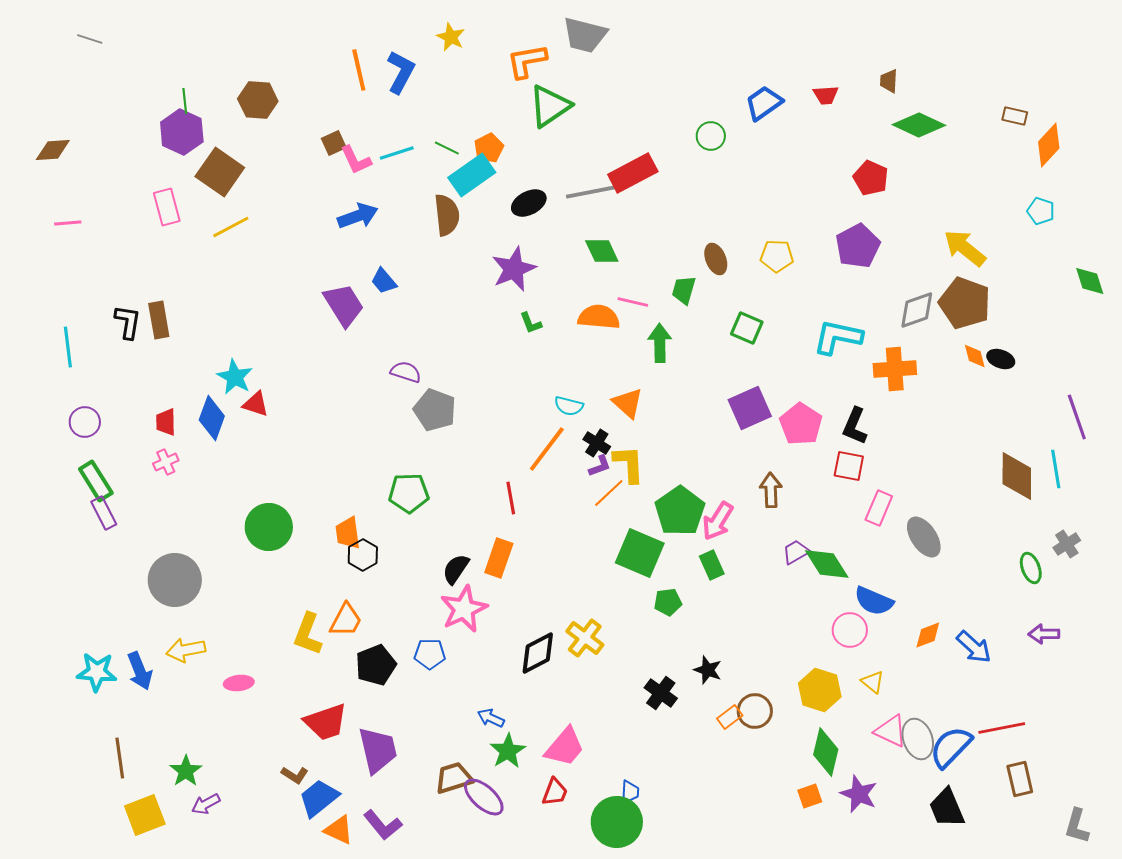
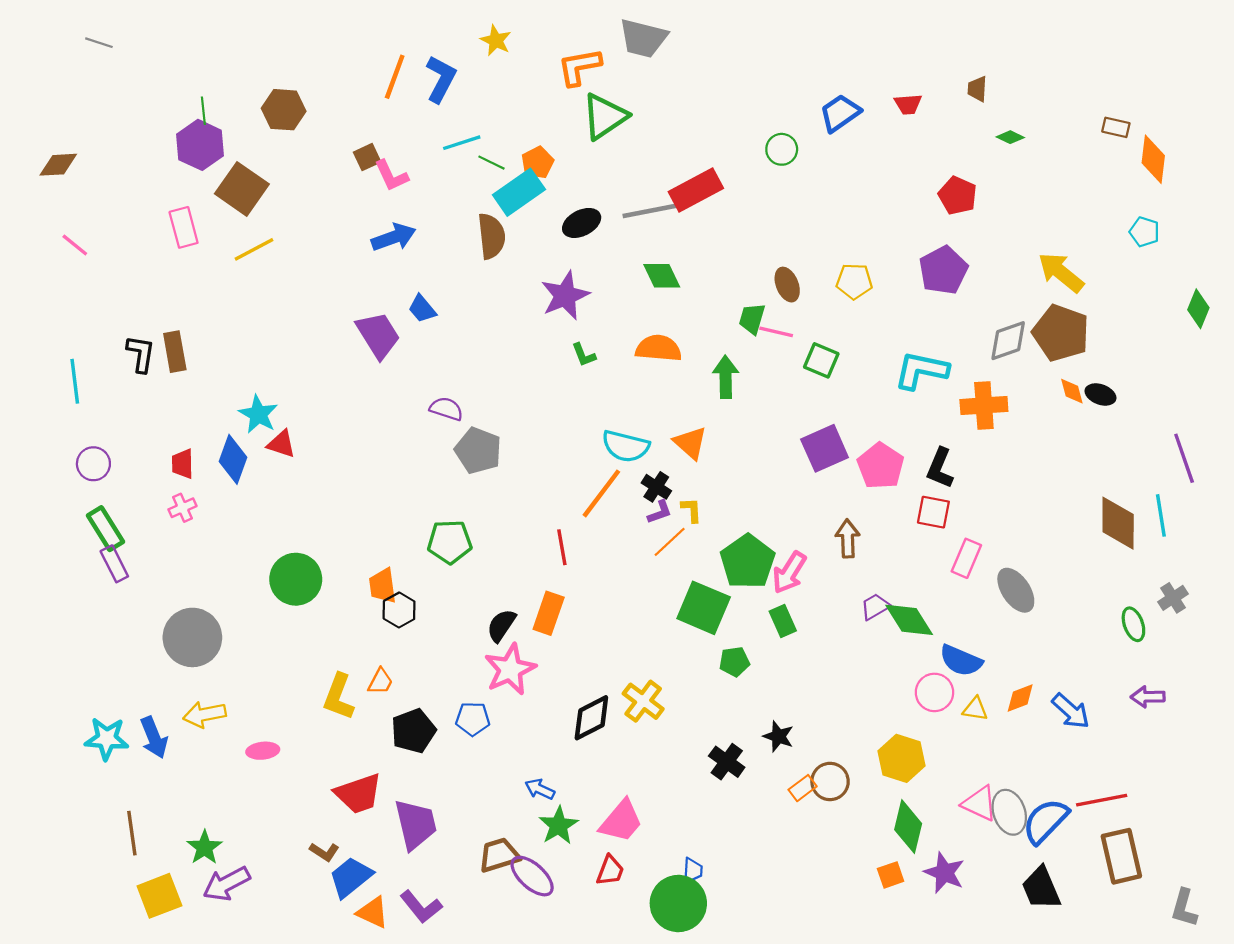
orange line: (359, 70) -> (395, 77), turned 33
green diamond: (919, 125) -> (1010, 137), size x0.5
orange diamond: (1049, 145) -> (1153, 159), turned -36
cyan line: (397, 153) -> (462, 143), moved
pink line: (68, 223) -> (75, 245), turned 44
green diamond: (1090, 281) -> (1198, 309), turned 40
pink line: (633, 302) -> (776, 332), moved
cyan semicircle: (569, 406) -> (626, 446), size x1.5
yellow L-shape: (629, 464) -> (692, 510), size x0.6
orange trapezoid: (346, 620) -> (380, 681), size x0.7
yellow triangle: (873, 682) -> (975, 709), moved, turned -30
brown rectangle: (1020, 779) -> (1121, 856), size x1.4
purple arrow: (206, 804) -> (226, 884), size x1.5

